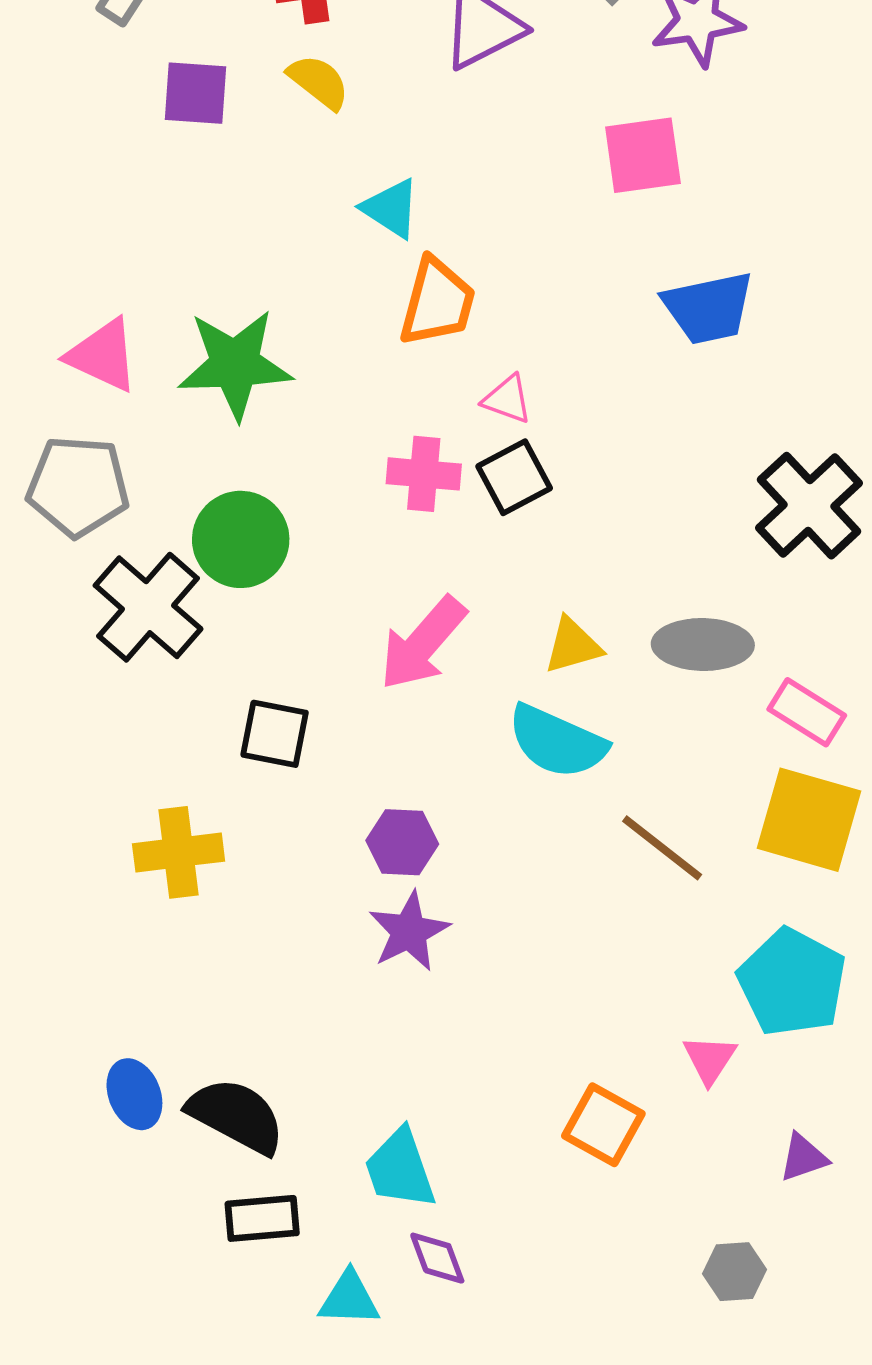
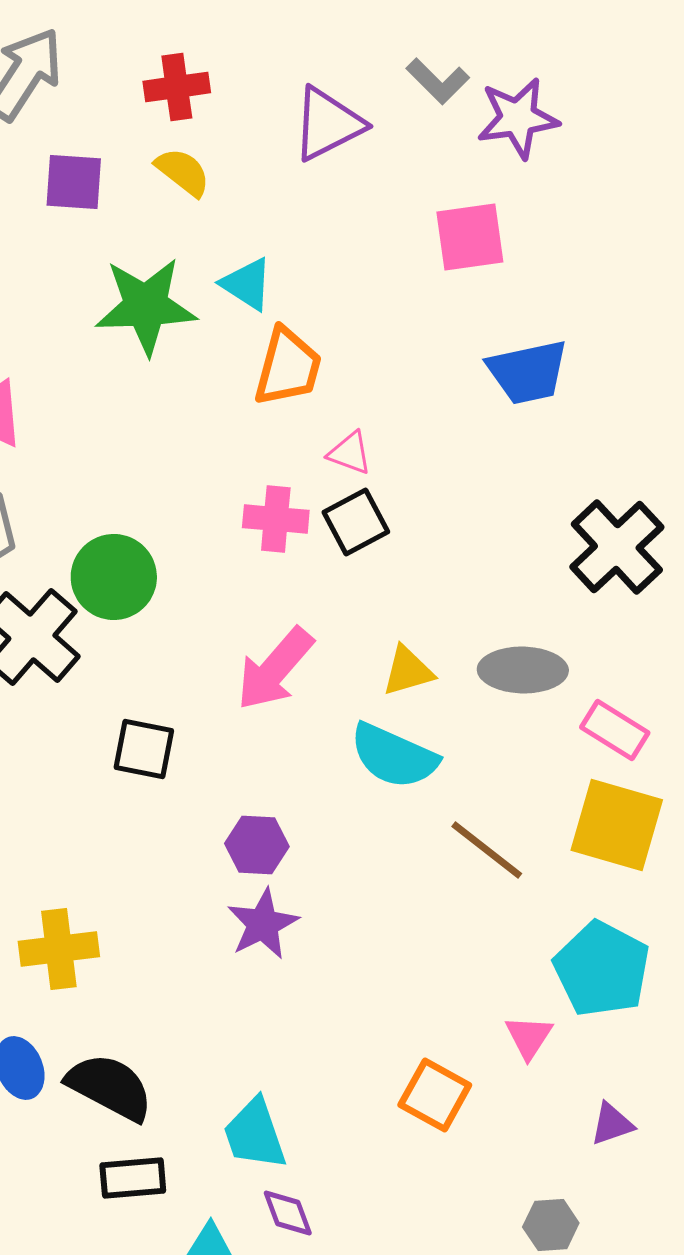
green star: (235, 364) -> (146, 306), moved
yellow cross: (179, 852) -> (59, 949), moved

